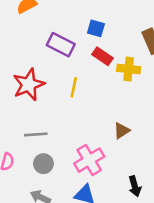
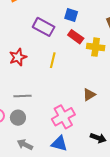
red star: (29, 85) -> (18, 57), size x0.7
gray circle: (43, 164) -> (18, 118), moved
black arrow: (135, 186) -> (98, 138), turned -56

